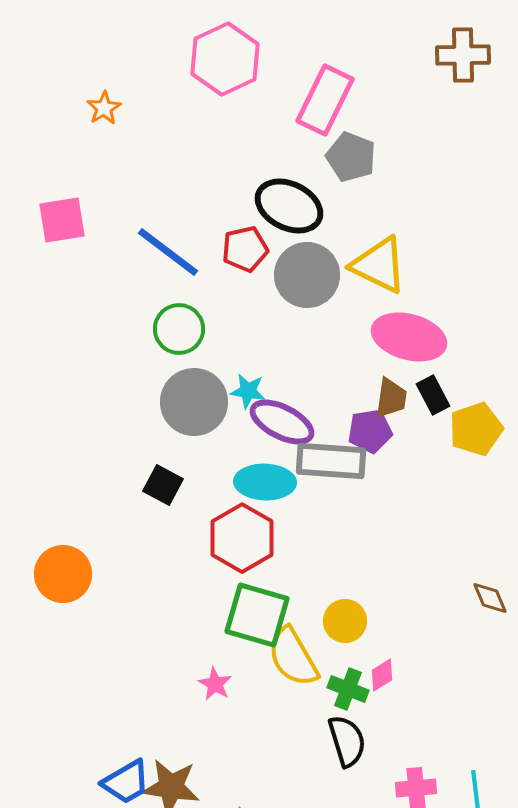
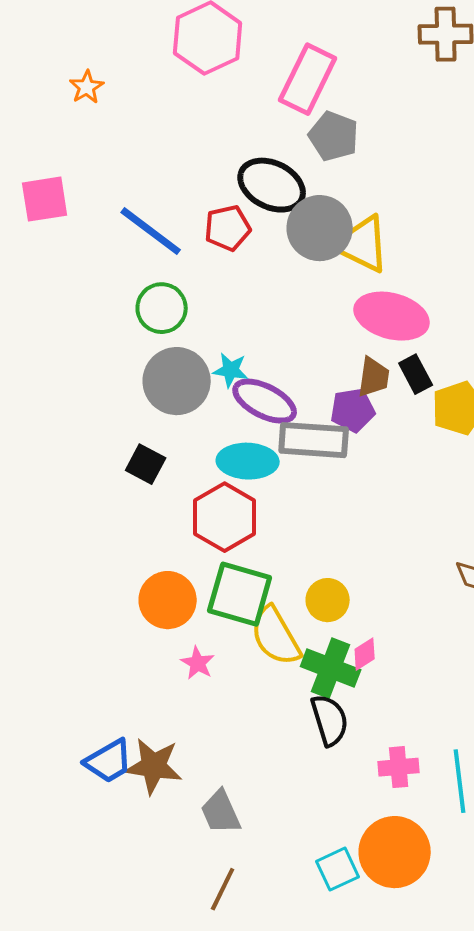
gray circle: (307, 275) -> (320, 228), moved
orange circle: (63, 574) -> (168, 600), moved
green cross: (348, 689) -> (331, 668), size x1.4

